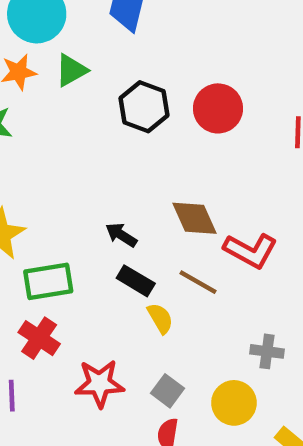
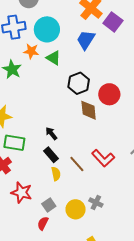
green triangle: (71, 70) -> (53, 58), turned 42
brown diamond: (195, 218) -> (89, 110), moved
yellow circle: (234, 403) -> (76, 209), moved

